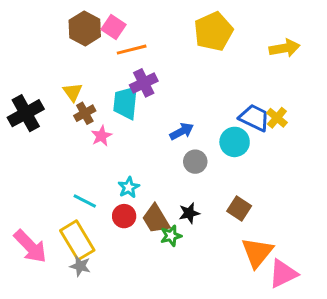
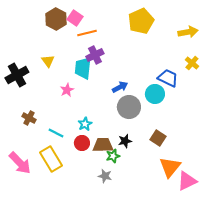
brown cross: (85, 113) -> (29, 118), moved, turned -32
yellow cross: (277, 118) -> (192, 63), moved
gray circle: (195, 162) -> (129, 107), size x1.5
brown trapezoid: (156, 219) -> (103, 145), turned 120
gray star: (80, 266) -> (105, 176), moved

